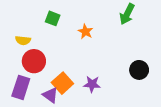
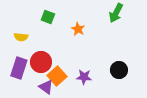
red circle: (34, 61) -> (41, 62), moved
black circle: (139, 70) -> (119, 70), moved
purple rectangle: (21, 87) -> (19, 68), moved

